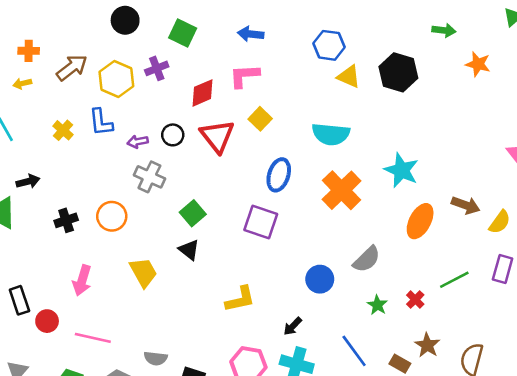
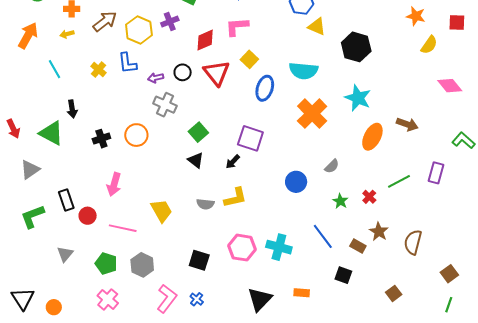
black hexagon: (398, 72) -> (356, 47), moved
blue ellipse: (279, 175) -> (265, 88), moved
black arrow: (28, 181) -> (72, 109), turned 96
yellow semicircle: (500, 222) -> (429, 45), moved
gray semicircle: (367, 259) -> (332, 166), size x0.7
yellow trapezoid: (143, 272) -> (161, 211), moved
black arrow: (293, 326) -> (233, 162), moved
gray semicircle: (156, 358) -> (205, 204), moved

